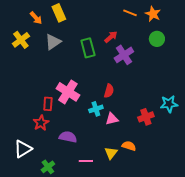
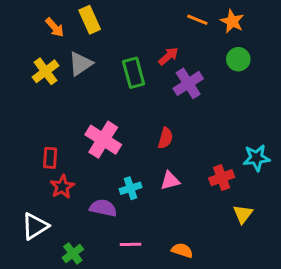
yellow cross: (21, 40) -> (46, 71), moved
red rectangle: (48, 104) -> (50, 158), moved
cyan cross: (96, 109) -> (131, 188), moved
orange semicircle: (129, 146) -> (182, 250), moved
yellow triangle: (111, 153) -> (243, 214), moved

